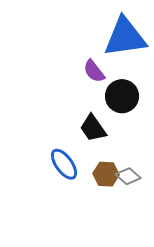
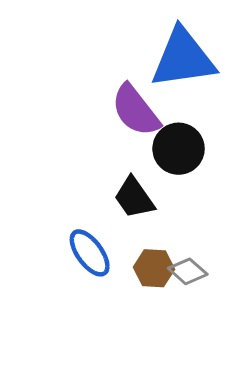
purple semicircle: (94, 71) -> (136, 110), size x1.5

